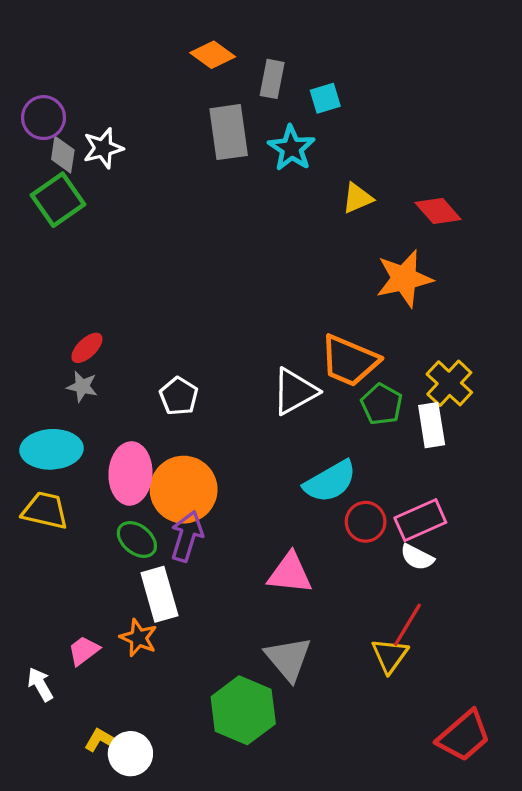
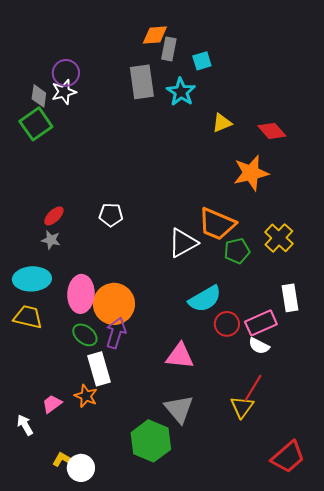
orange diamond: (213, 55) -> (155, 35), moved, turned -40
purple circle: (43, 118) -> (66, 73), moved
white pentagon: (179, 396) -> (111, 215), moved, turned -30
green pentagon: (382, 404) -> (237, 251), turned 30
white rectangle: (432, 425) -> (290, 298), moved

